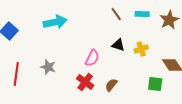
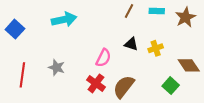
brown line: (116, 14) -> (129, 11), turned 64
green square: (155, 84) -> (171, 86), turned 35
brown semicircle: (111, 85) -> (124, 87), size x1.6

